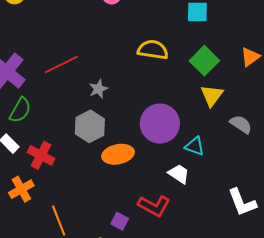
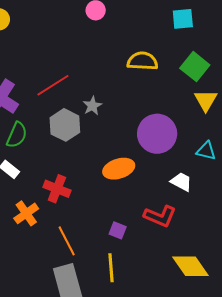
gray hexagon: (90, 126) -> (65, 125), moved
cyan triangle: (195, 146) -> (206, 151), moved
red cross: (41, 155) -> (57, 189), moved
purple square: (120, 221) -> (118, 230), moved

